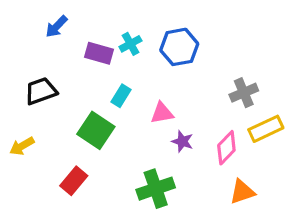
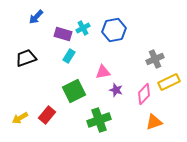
cyan rectangle: (121, 96) -> (69, 56), moved
green square: (96, 130) -> (74, 91), moved, turned 30
yellow arrow: (22, 146) -> (20, 118), moved

